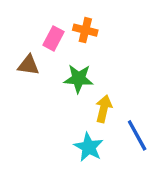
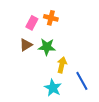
brown triangle: (28, 65) -> (26, 45), moved, turned -40

